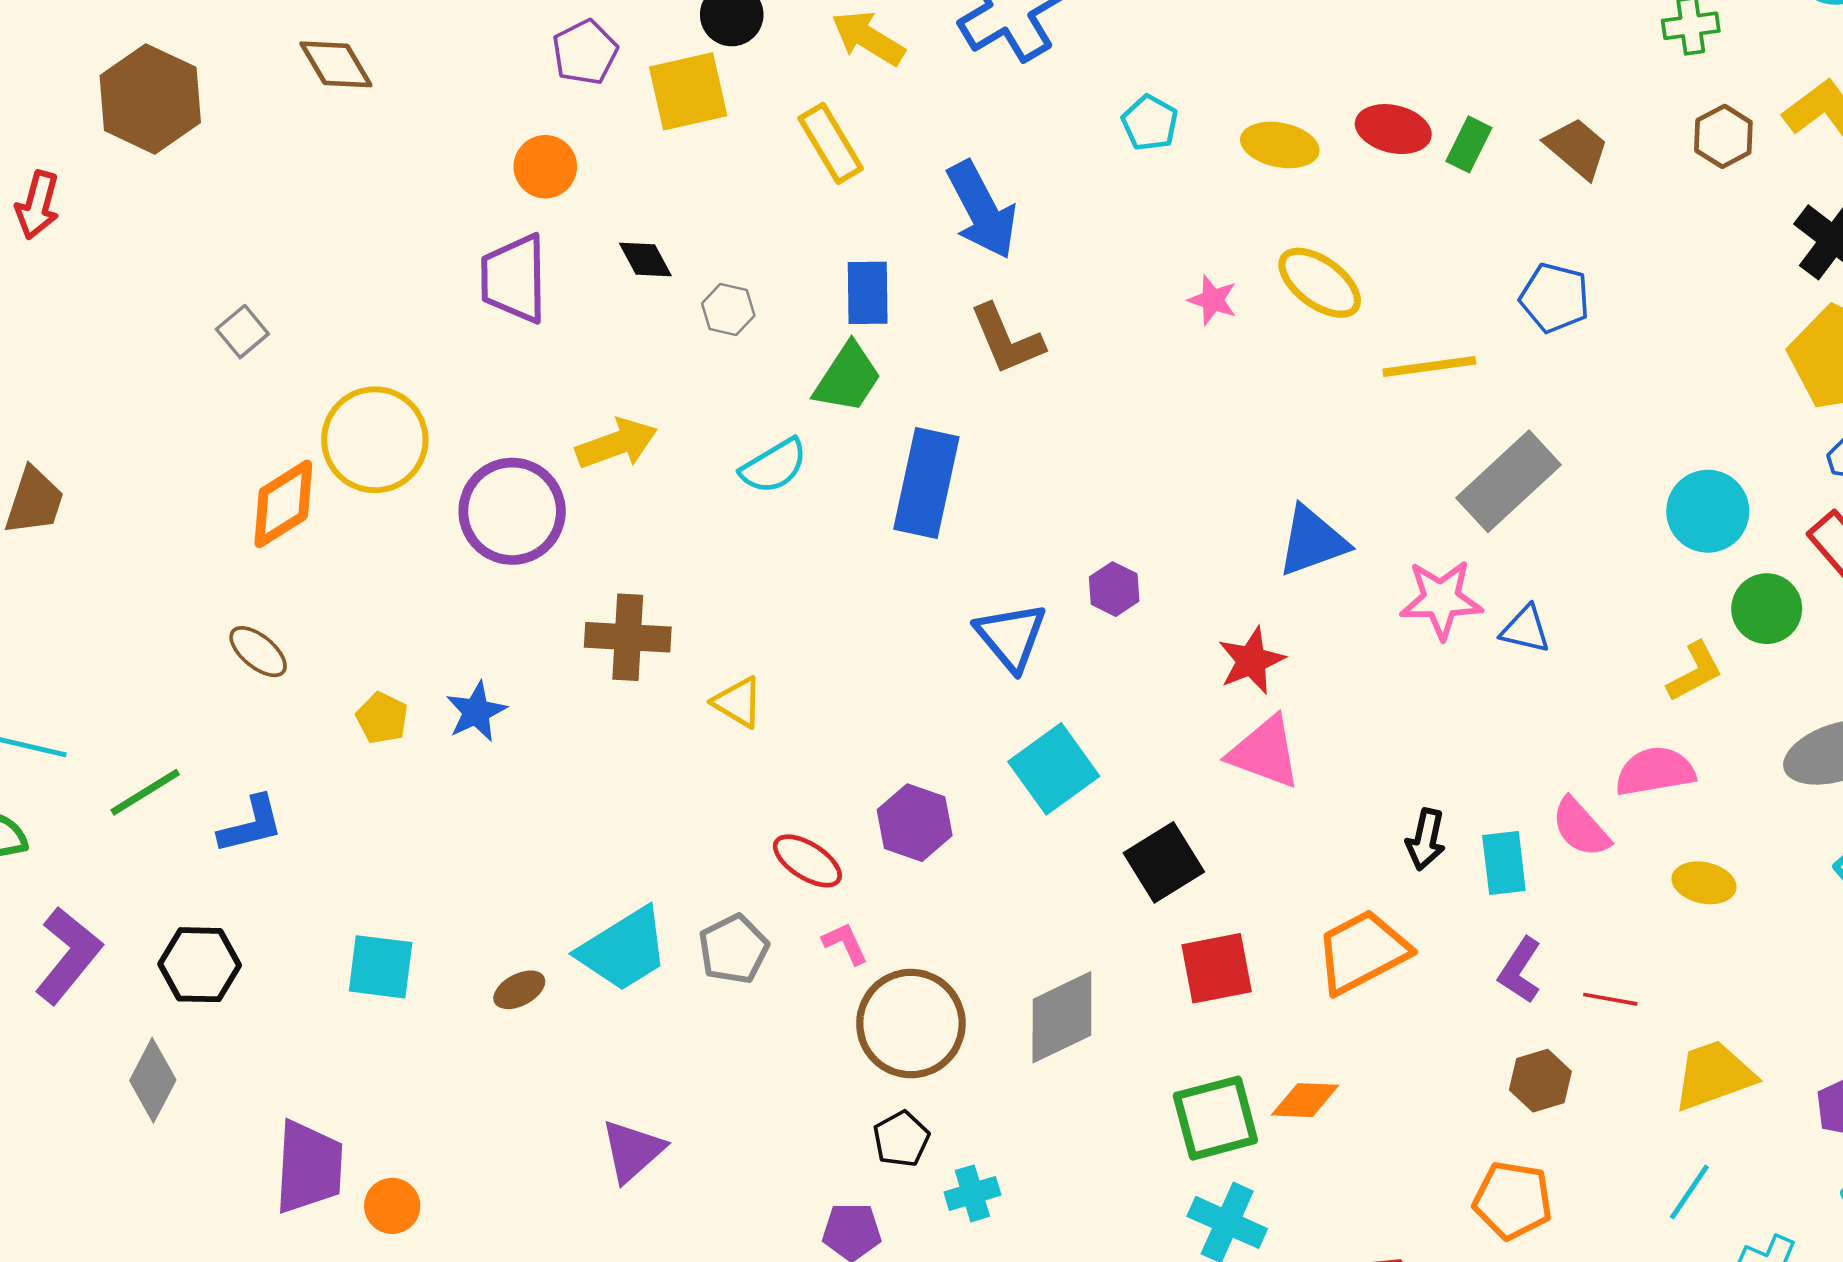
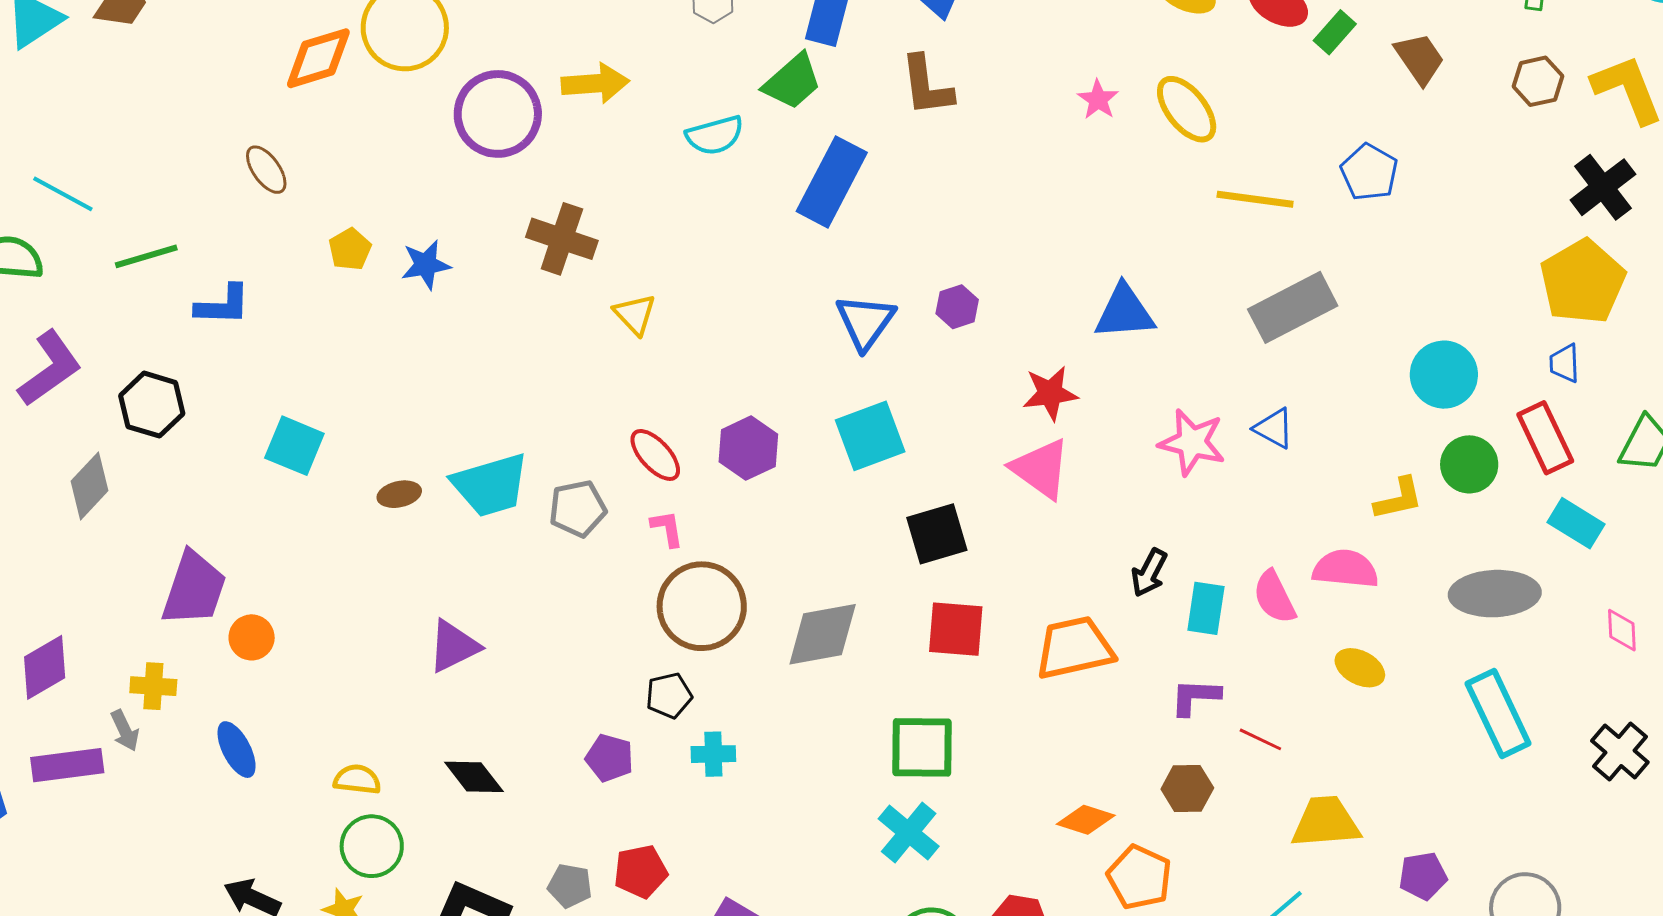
pink star: (1441, 599) -> (1192, 442), moved
purple L-shape: (1520, 970) -> (1195, 697), turned 44
orange diamond: (1305, 1100) -> (1086, 820), moved

